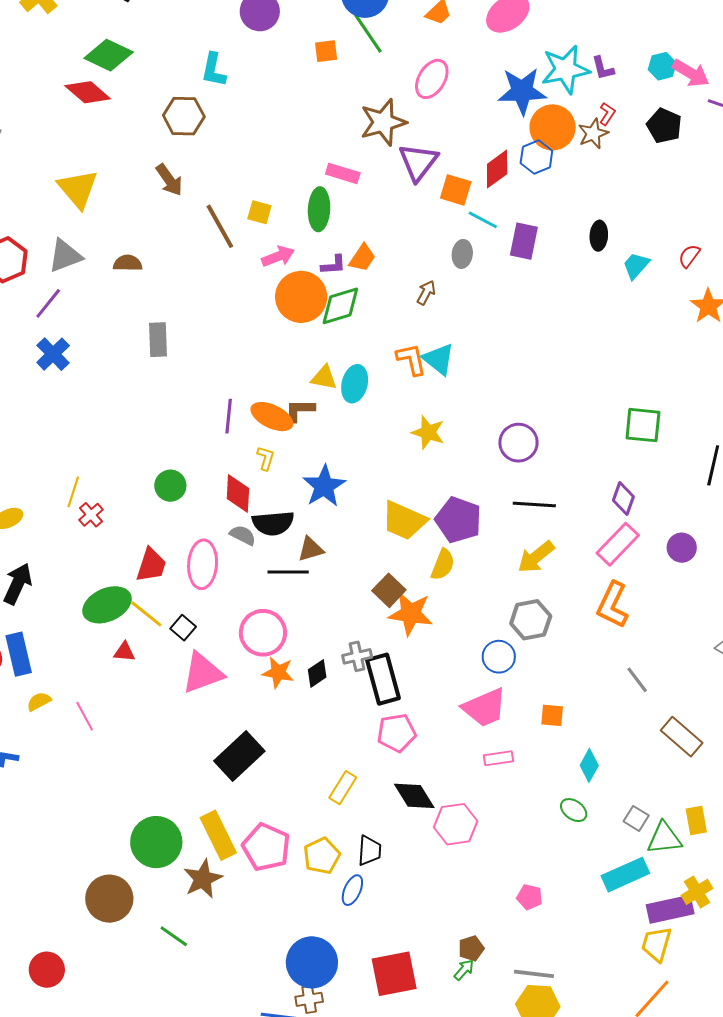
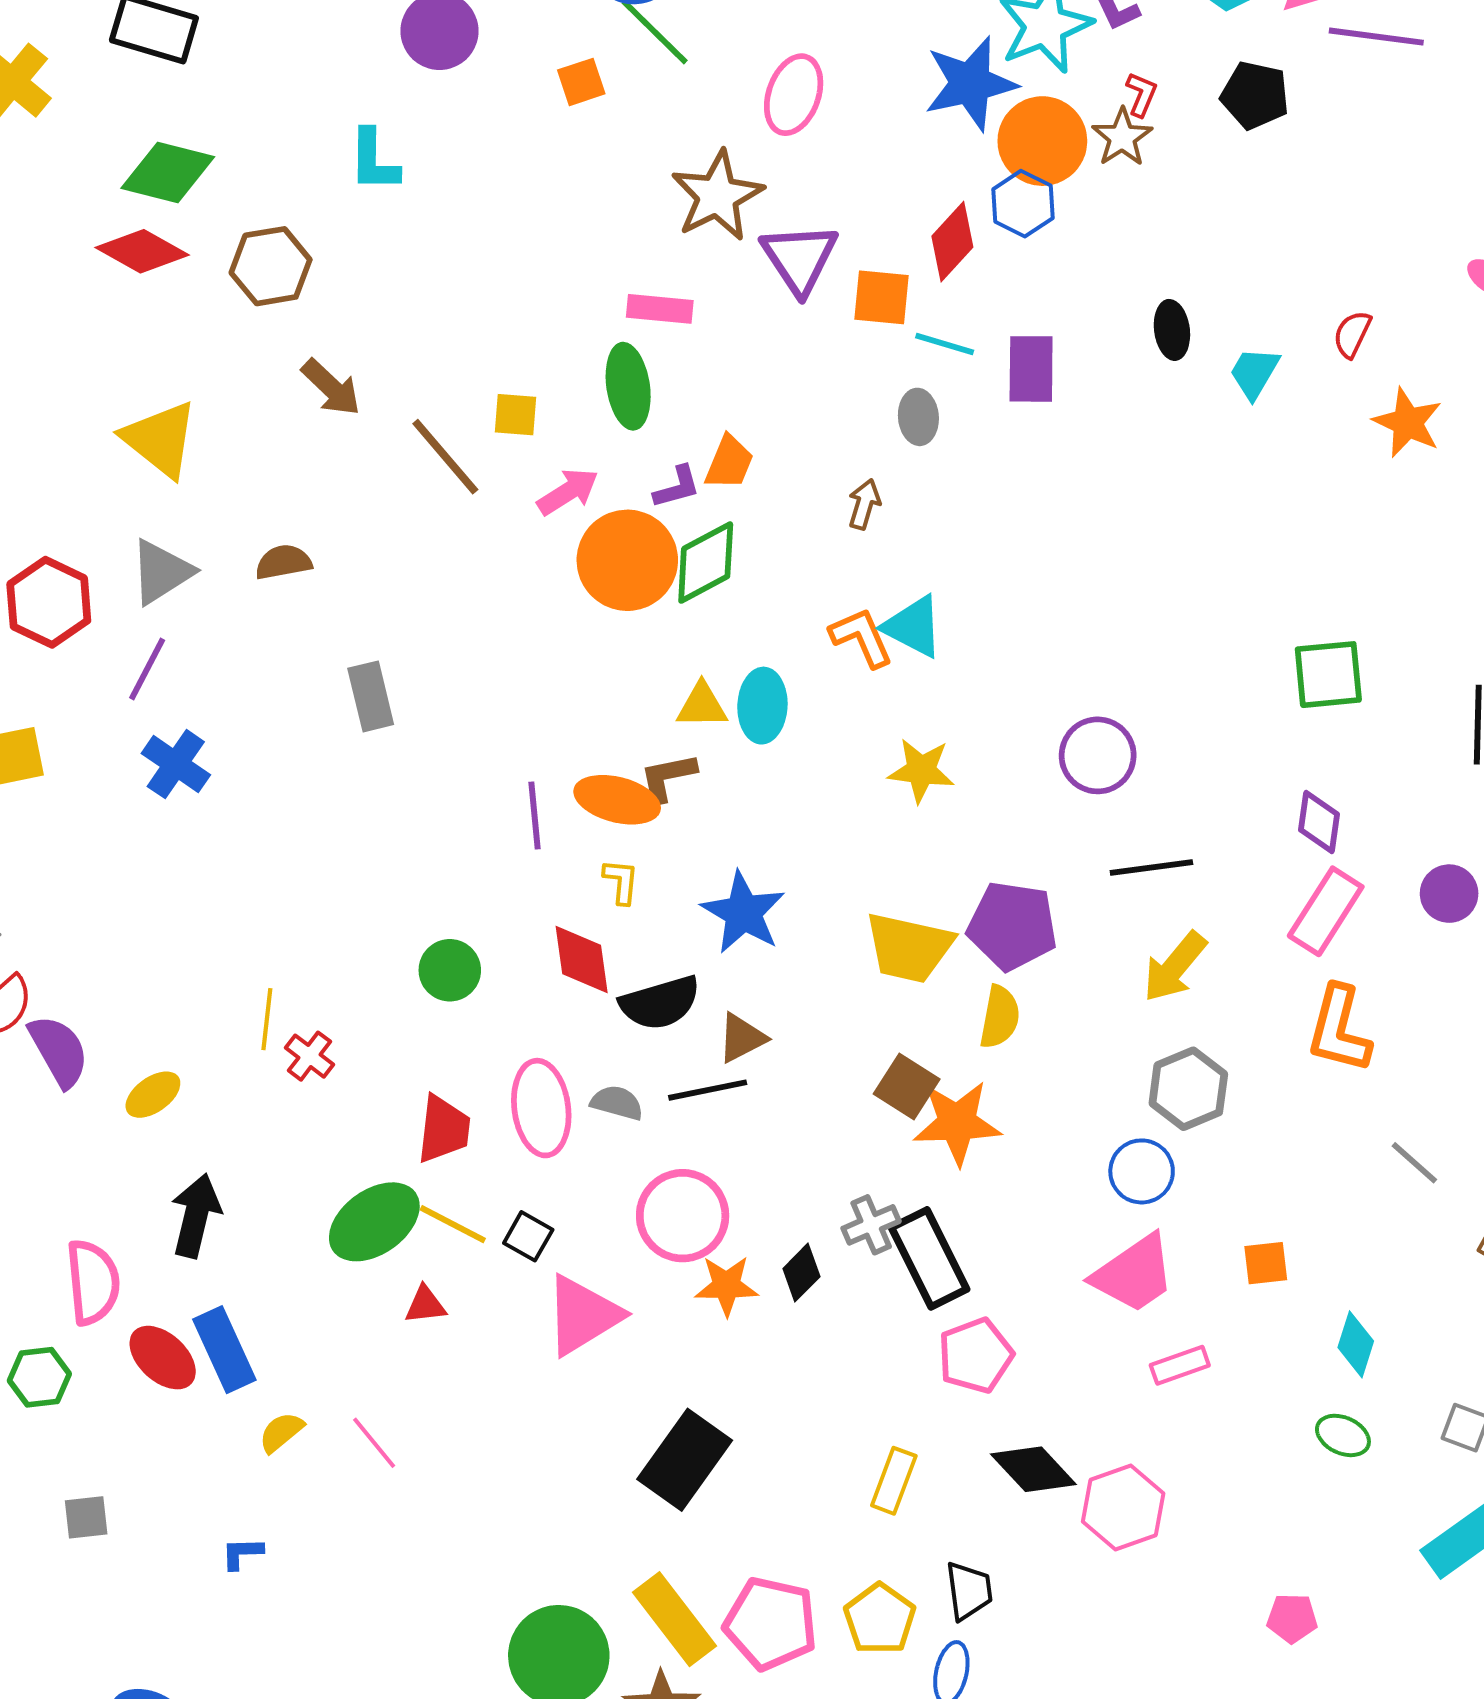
brown hexagon: (184, 116) -> (271, 266), moved
gray semicircle: (243, 535) -> (617, 1103), moved

